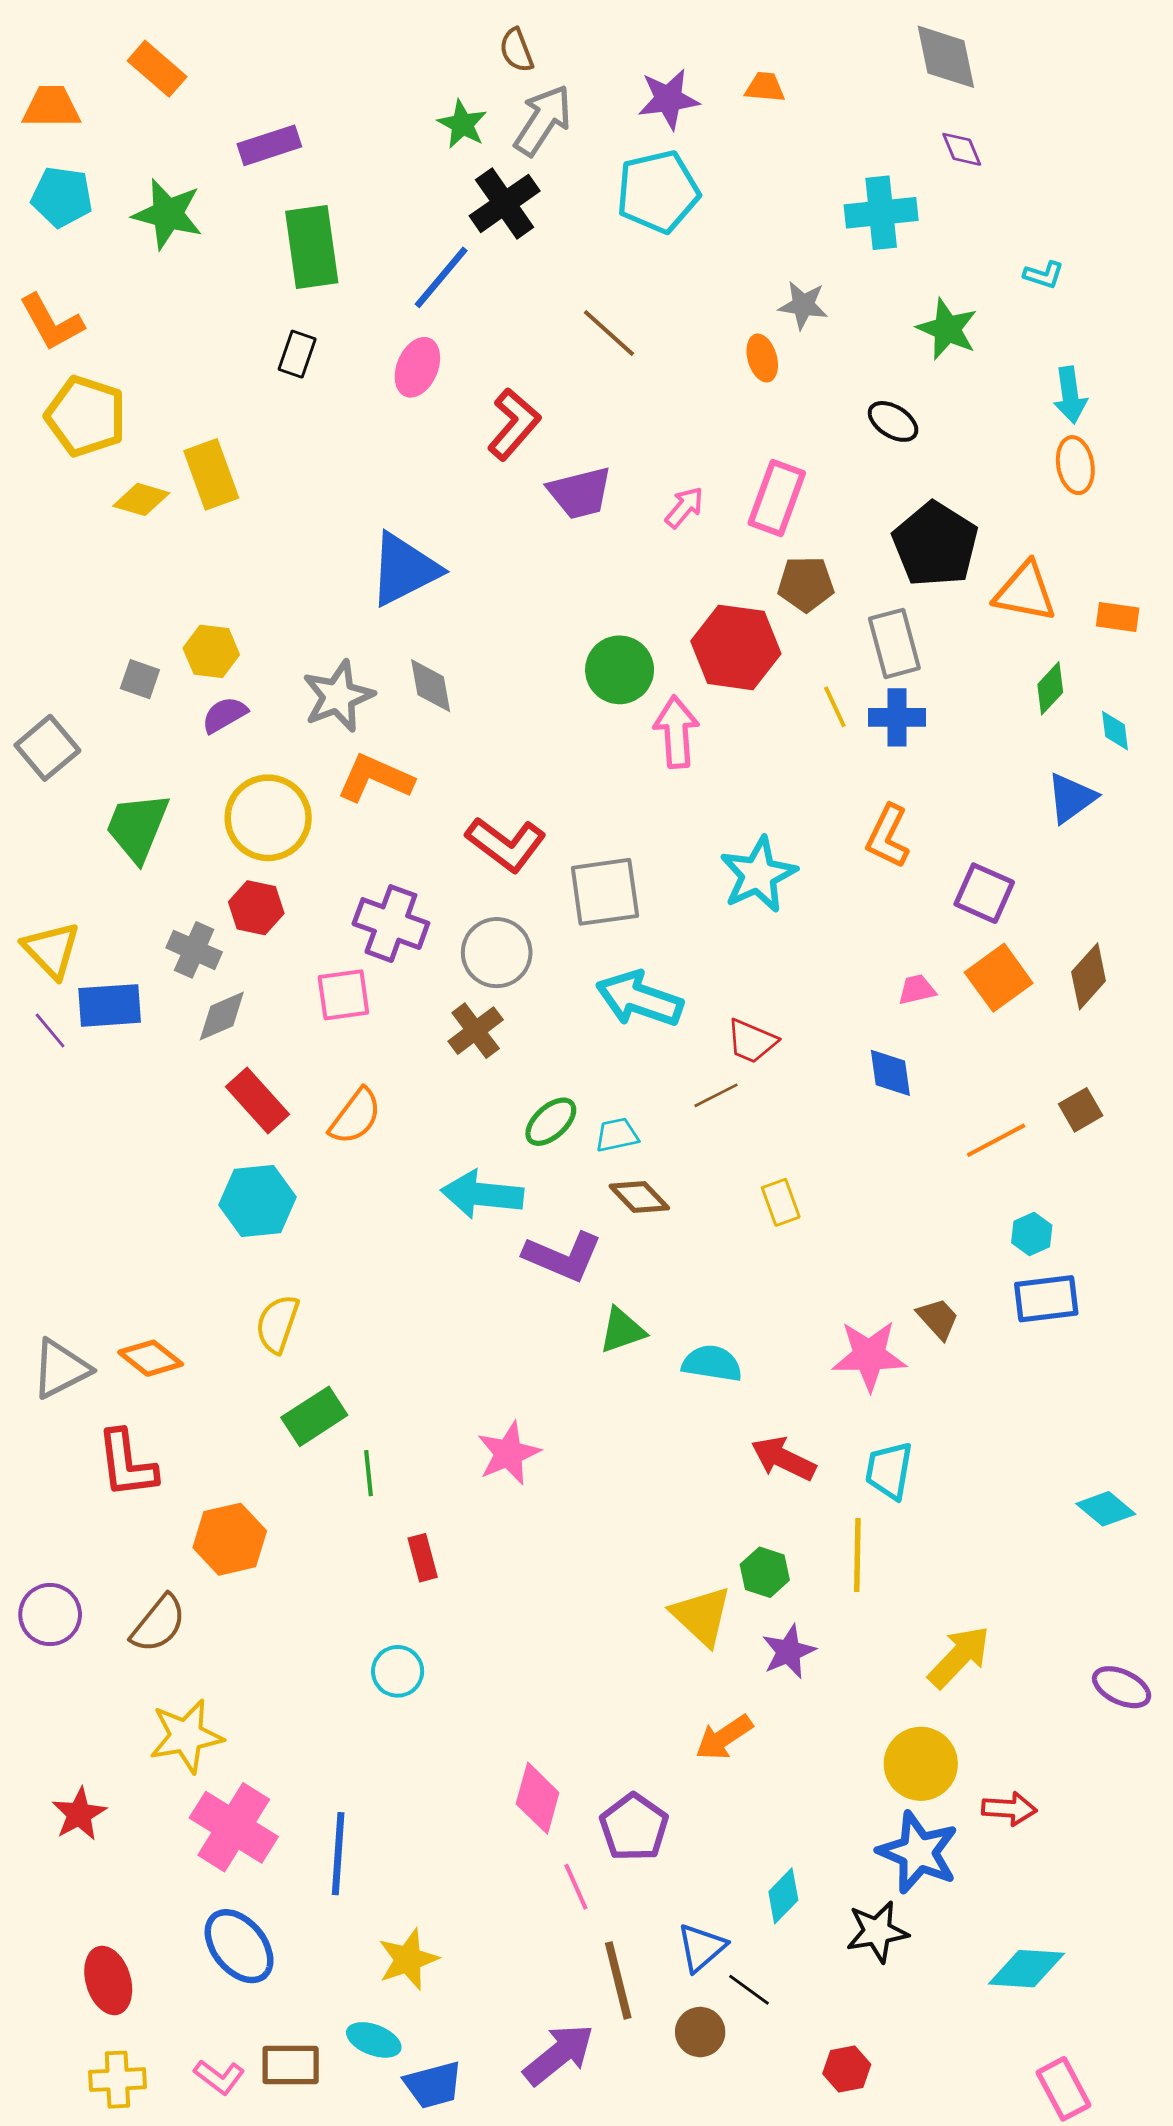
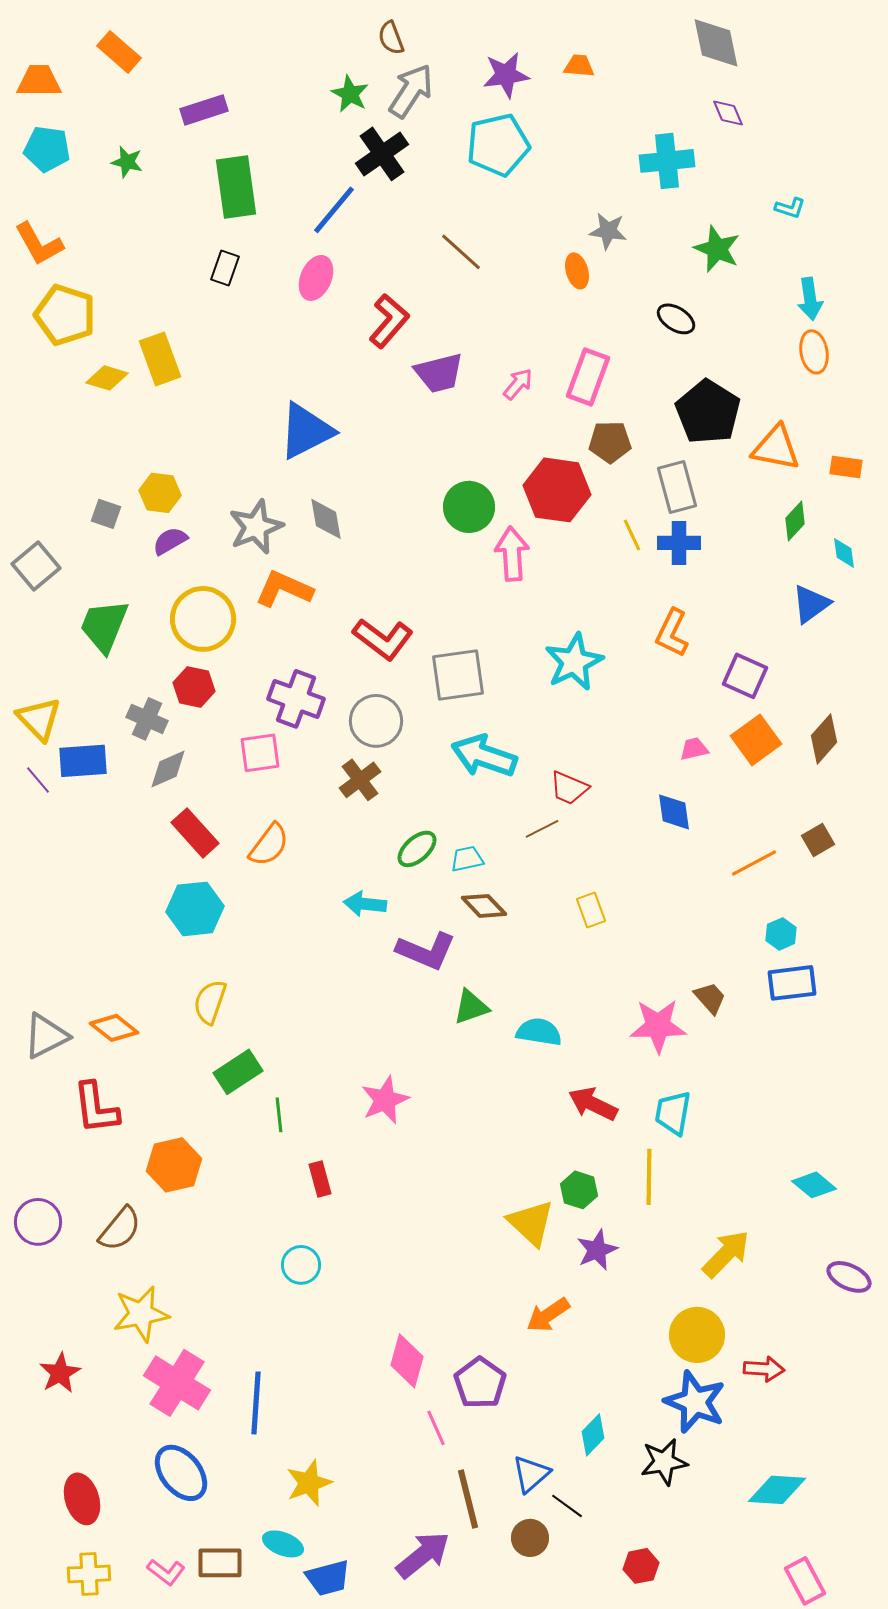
green star: (168, 214) -> (127, 162), size x0.6
cyan arrow: (482, 1194) -> (365, 904), size x0.7
cyan diamond: (1106, 1509) -> (814, 1185), moved

